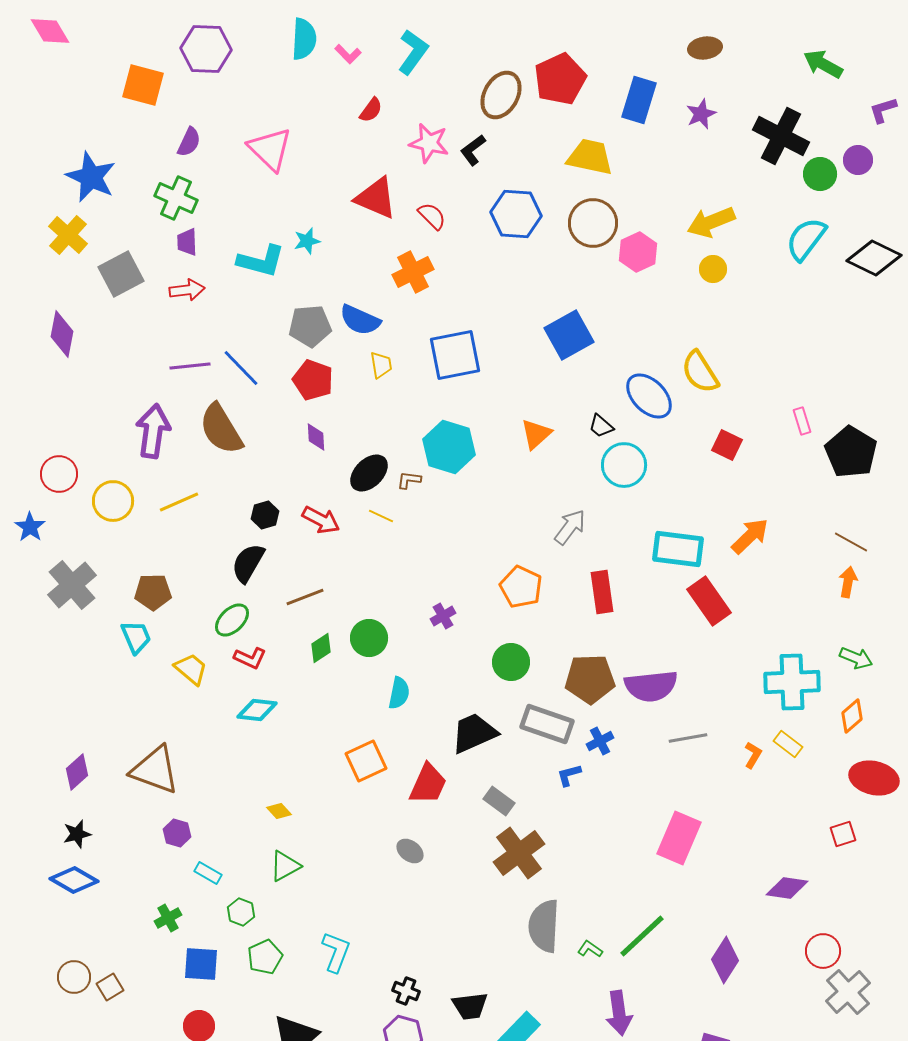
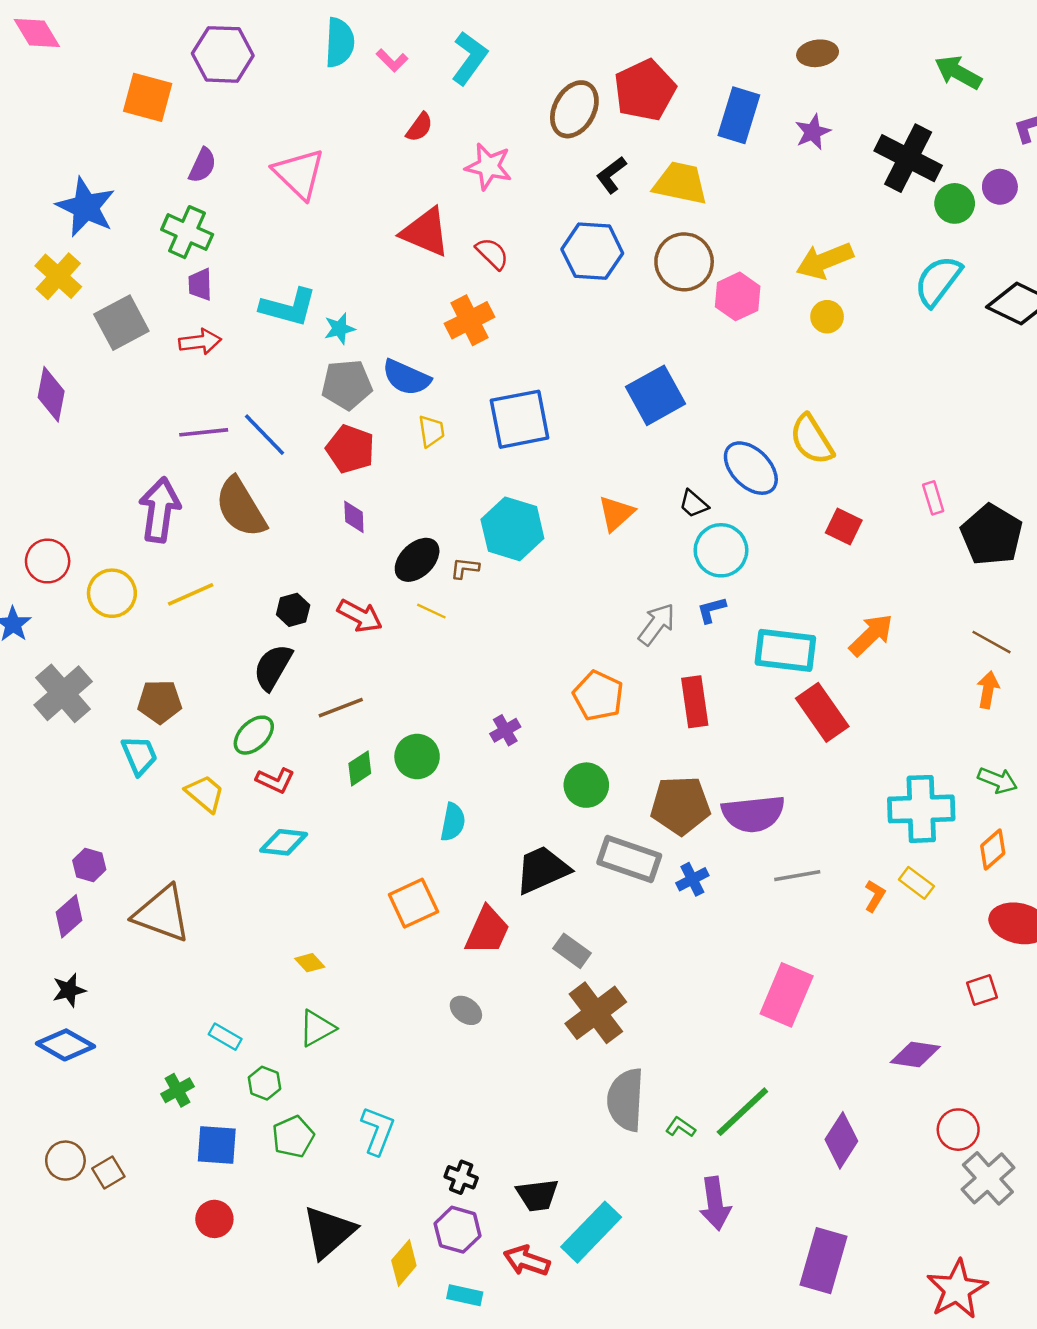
black L-shape: (473, 150) -> (611, 175), moved
cyan star: (307, 241) -> (340, 329), moved
blue L-shape: (569, 775) -> (711, 610), moved
purple hexagon: (177, 833) -> (89, 865), moved

